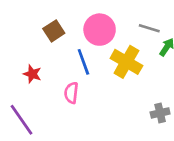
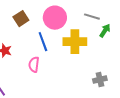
yellow cross: (126, 62) -> (75, 42), turned -30

